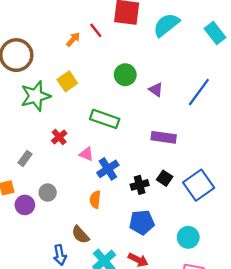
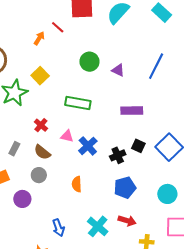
orange semicircle: (95, 200) -> (77, 184), moved
purple circle: (25, 205) -> (22, 199), moved
brown semicircle: (80, 235) -> (42, 152), moved

